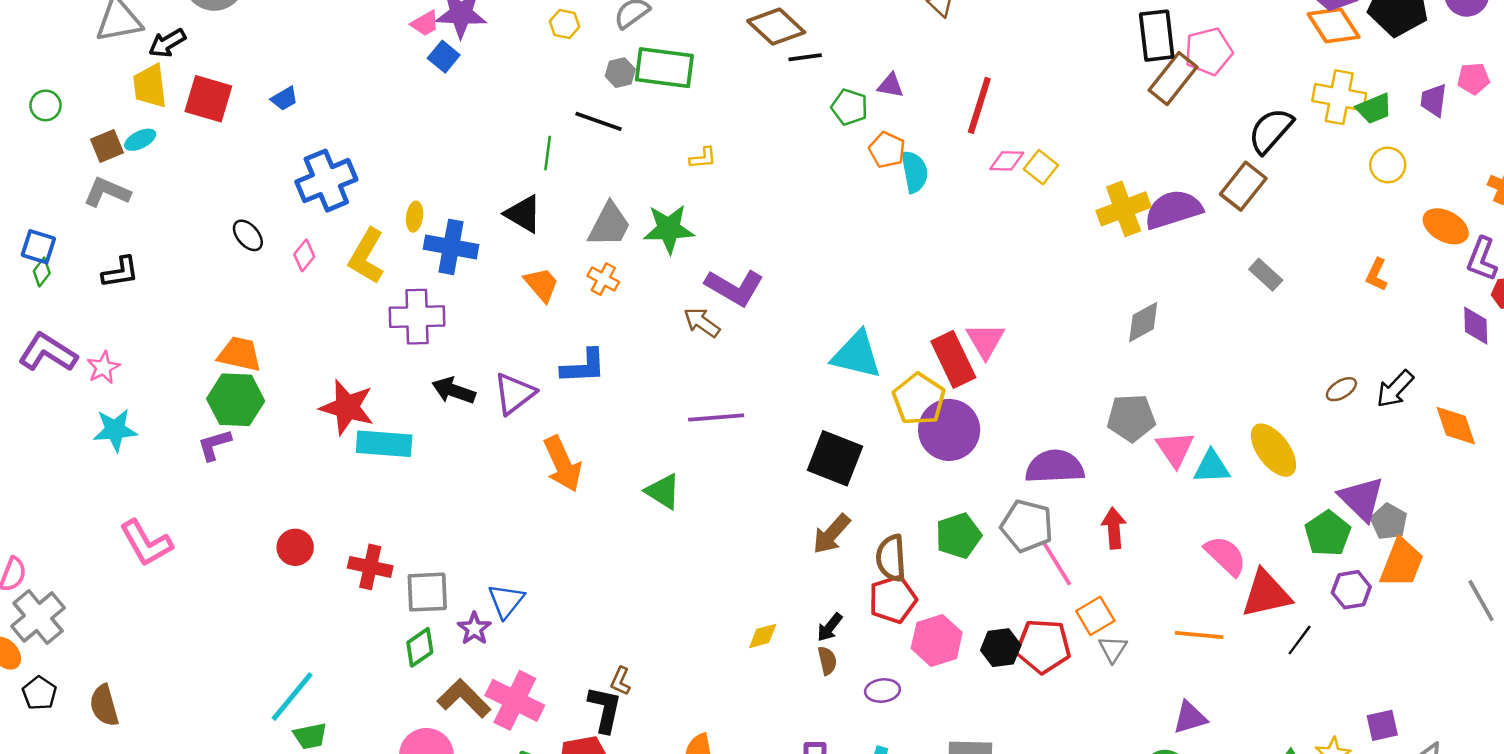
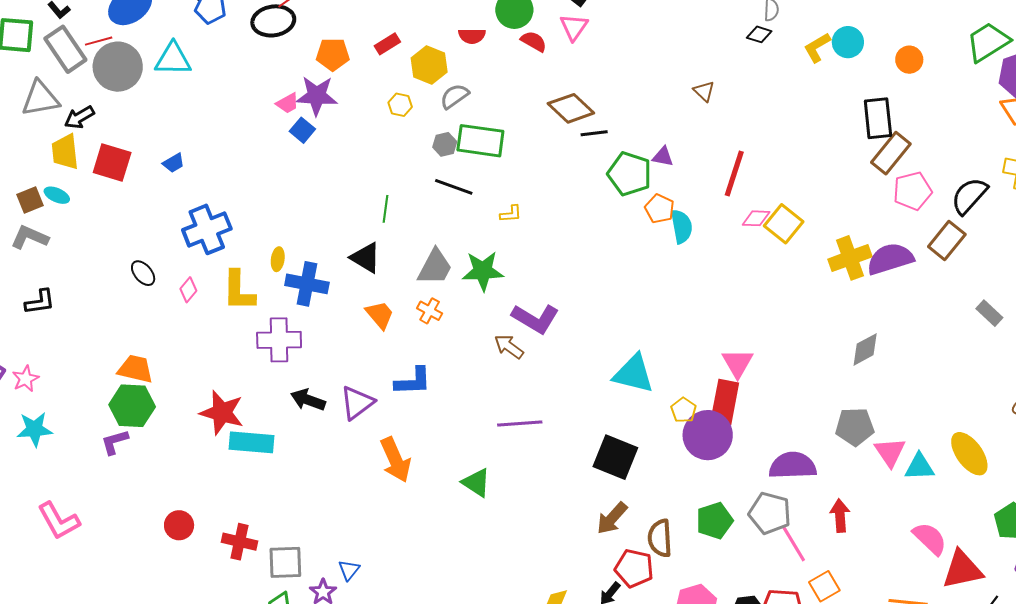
pink pentagon: (1208, 51) -> (913, 191), moved
green pentagon: (849, 107) -> (630, 174), size x1.5
black line: (599, 121) -> (454, 187), moved
cyan ellipse: (140, 140) -> (57, 195), turned 50
yellow square: (1041, 167) -> (784, 224), size x1.4
yellow L-shape: (366, 256) -> (239, 291), turned -30
gray rectangle: (1266, 275) -> (989, 313), moved
red rectangle: (953, 359) -> (725, 402), moved, turned 36
yellow pentagon: (919, 399) -> (684, 410), size x0.6
red pentagon: (893, 599) -> (634, 568), moved, turned 30
blue triangle: (506, 601) -> (349, 570), size x0.7

